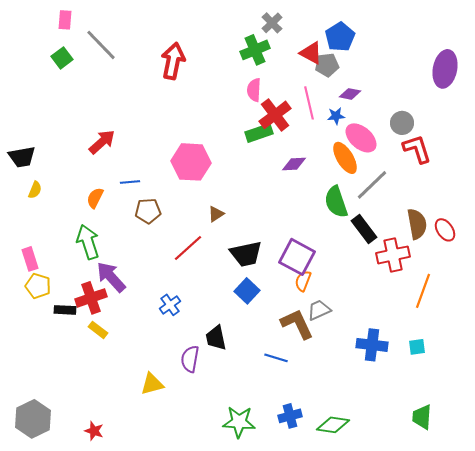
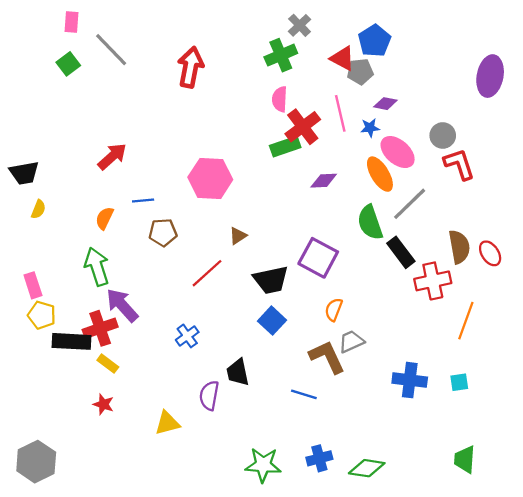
purple square: (297, 257) -> (318, 258), moved
black rectangle: (65, 310) -> (71, 341), size x1.6
red star: (94, 431) -> (103, 404), moved

